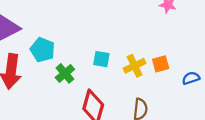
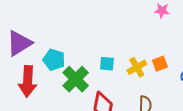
green cross: (65, 73) -> (76, 79), size x1.5

